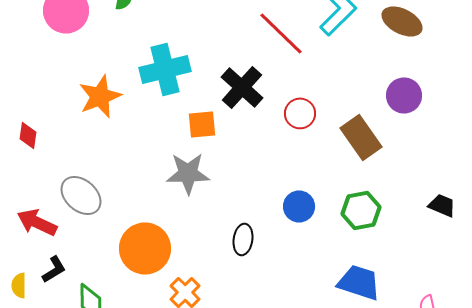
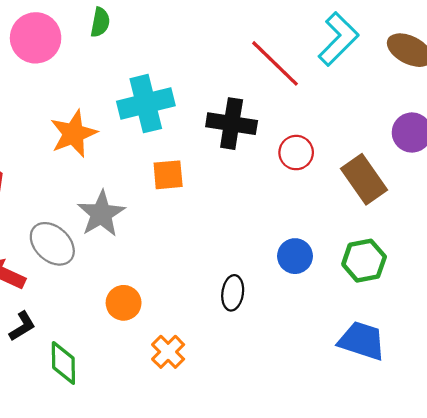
black cross: (242, 87) -> (232, 124), turned -33
orange square: (202, 124) -> (168, 175), moved
gray star: (188, 173) -> (101, 214), moved, turned -30
orange circle: (145, 248) -> (124, 303), size x0.6

